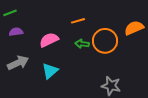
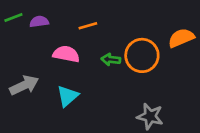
orange line: (78, 21) -> (88, 26), moved
purple semicircle: (16, 32) -> (39, 22), moved
pink semicircle: (49, 40) -> (66, 54), turned 36

